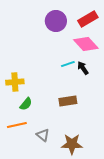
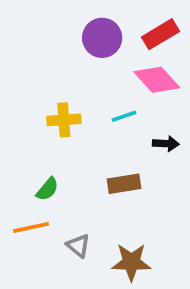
black arrow: (83, 68) -> (166, 144), moved, turned 128
yellow cross: (15, 82) -> (64, 120), moved

